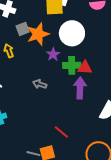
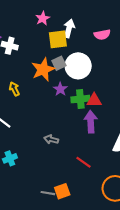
gray square: (23, 29) -> (59, 63), moved
gray arrow: (40, 84) -> (51, 139), moved
red line: (61, 132) -> (83, 162), moved

